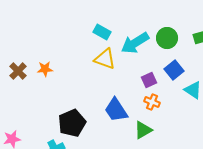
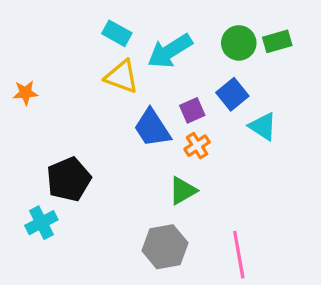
green circle: (167, 38) -> (239, 43), moved
orange cross: (152, 102) -> (197, 146), turned 35
blue trapezoid: (116, 110) -> (152, 128), moved

